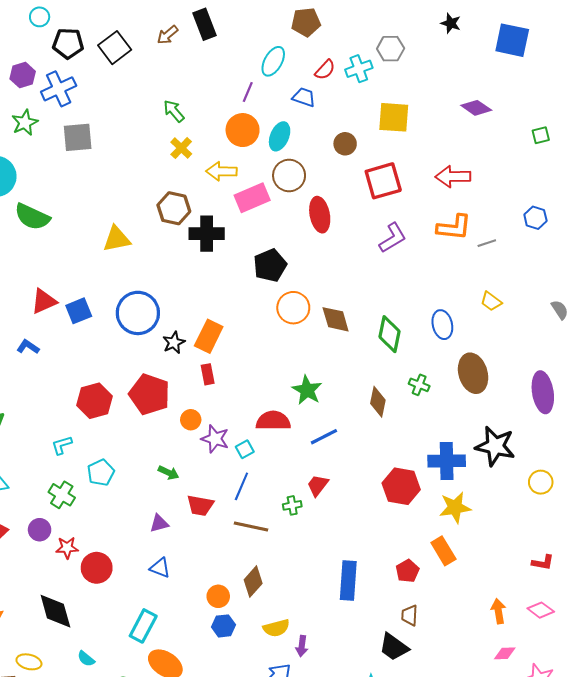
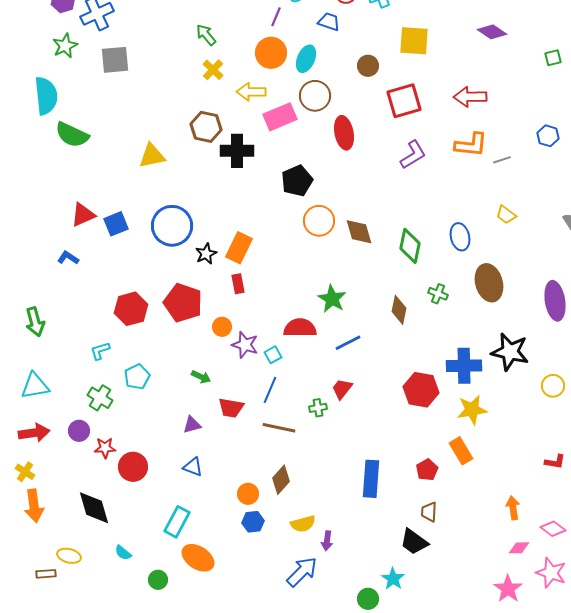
pink diamond: (541, 610) -> (553, 529), moved

